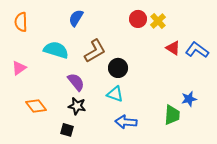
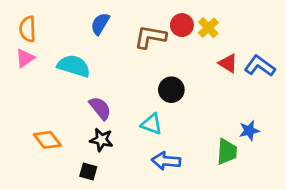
brown L-shape: (95, 51) -> (150, 37), moved, turned -140
pink triangle: (19, 68) -> (25, 58), moved
black circle: (118, 68) -> (171, 90), moved

